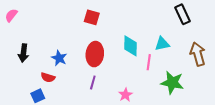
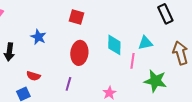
blue star: (59, 58) -> (38, 37), moved
purple line: (93, 83) -> (68, 84), moved

